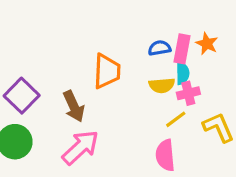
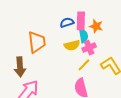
orange star: (207, 44) -> (96, 26), moved
brown arrow: (74, 106) -> (20, 67), turned 30

